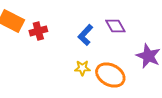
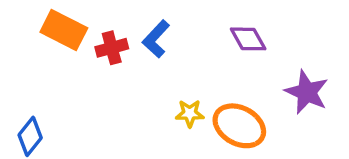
blue L-shape: (85, 35) -> (156, 39), moved

